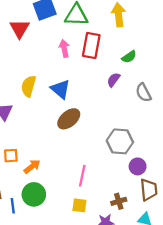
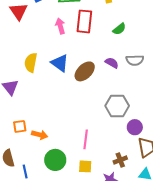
purple semicircle: (114, 80) -> (112, 63), moved, turned 88
gray semicircle: (143, 93) -> (135, 60), turned -60
brown ellipse: (69, 119) -> (85, 71), moved
orange arrow: (32, 166) -> (40, 135), turned 56
green circle: (34, 194) -> (55, 160), moved

